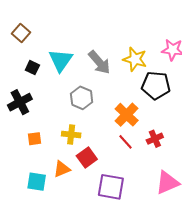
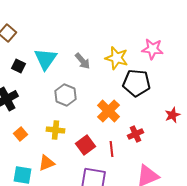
gray arrow: (99, 62) -> (82, 61), size x0.7
orange square: (35, 139) -> (20, 134), turned -32
red line: (126, 142) -> (112, 149), moved, turned 35
red square: (87, 158) -> (86, 145), moved

